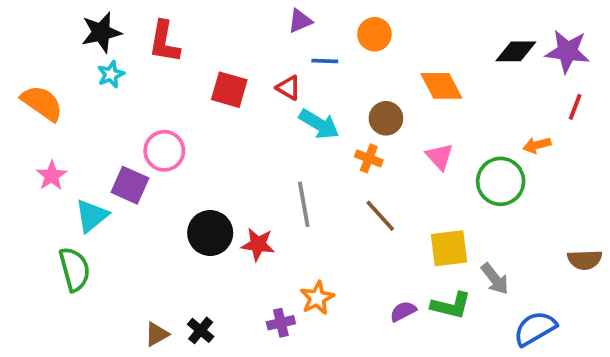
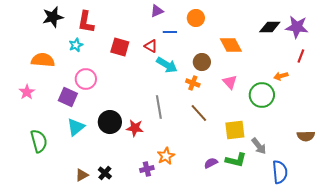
cyan star: (111, 74) -> (76, 45), moved
orange semicircle: (42, 103) -> (43, 60), moved, turned -30
cyan triangle: (92, 216) -> (76, 127), moved
blue semicircle: (535, 328) -> (280, 172), turned 115

